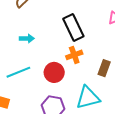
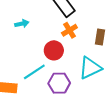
cyan line: (18, 72) -> (34, 72), moved

